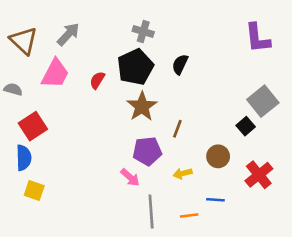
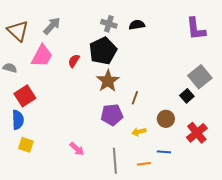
black semicircle: (180, 64) -> (137, 25), moved, turned 56
pink arrow: (130, 177) -> (77, 149), moved

